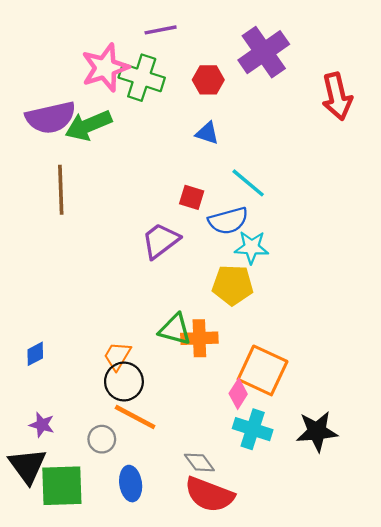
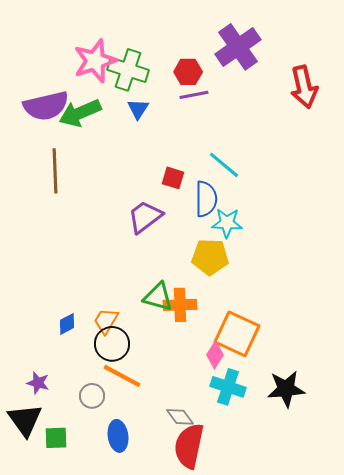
purple line: (161, 30) -> (194, 95), moved
blue triangle: (207, 133) -> (138, 109), moved, turned 45
blue semicircle: (228, 221) -> (206, 199), turned -75
blue diamond: (35, 354) -> (67, 324), moved
green square: (62, 486) -> (56, 438), size x0.6
red semicircle: (209, 495) -> (189, 446), turned 81

